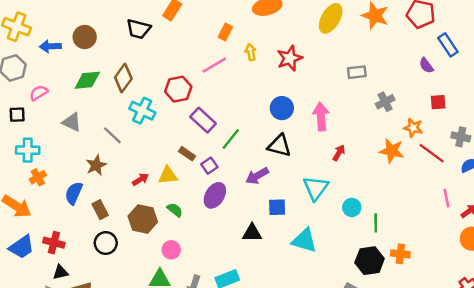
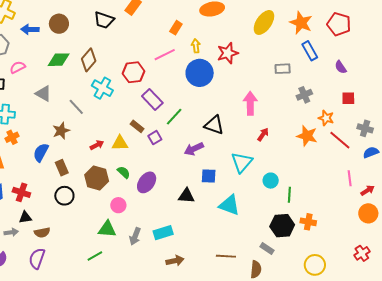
blue rectangle: (448, 45) -> (310, 51), moved
blue circle: (282, 108) -> (200, 73), moved, size x1.4
purple ellipse: (215, 195) -> (147, 182), moved

